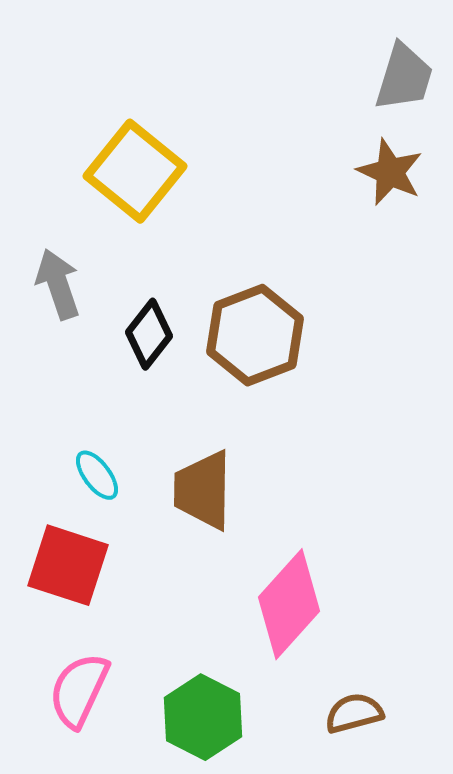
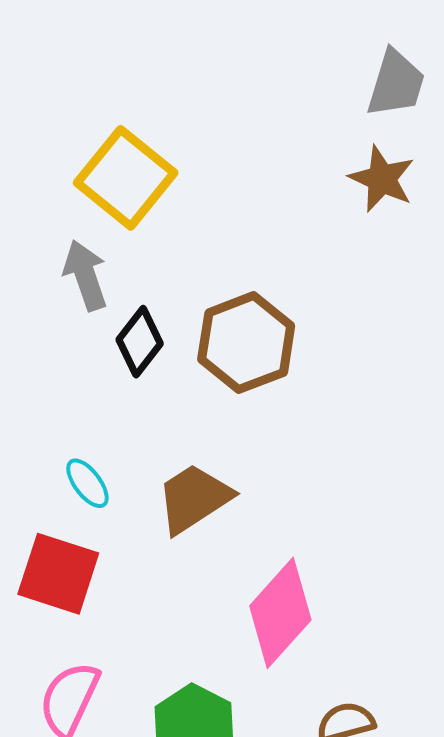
gray arrow: (58, 284) -> (85, 275), moved
brown trapezoid: (203, 490) -> (194, 498), turned 56

